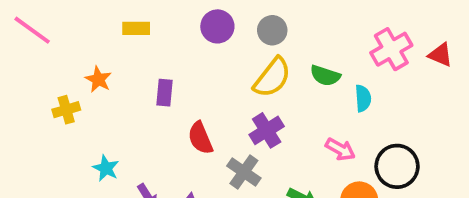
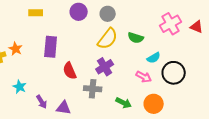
orange star: (98, 79) -> (16, 49), moved
purple rectangle: (164, 93) -> (51, 47), size x1.5
cyan semicircle: (363, 98) -> (154, 58), moved, turned 64
black circle: (397, 166) -> (174, 73), moved
gray cross: (244, 172) -> (93, 89), turned -30

